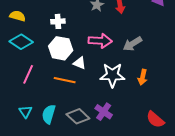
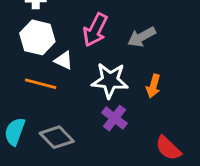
pink arrow: (100, 41) -> (95, 30), turned 110
purple cross: (104, 112) -> (114, 118), moved

